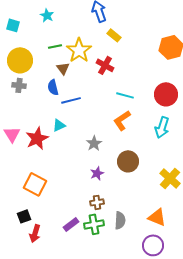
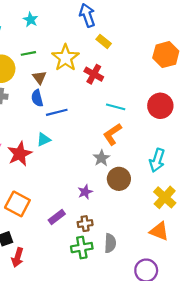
green line: (55, 46) -> (28, 53), moved
brown triangle: (63, 68) -> (39, 77), moved
cyan arrow: (162, 127) -> (157, 160), moved
gray star: (94, 143) -> (101, 158), moved
orange triangle: (157, 217) -> (159, 231), moved
purple rectangle: (71, 224) -> (57, 217), moved

